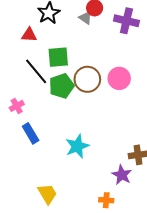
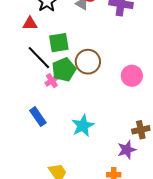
pink circle: (119, 78) -> (132, 76), moved
pink cross: (17, 106) -> (52, 81), moved
purple star: (122, 175) -> (127, 150), turned 30

